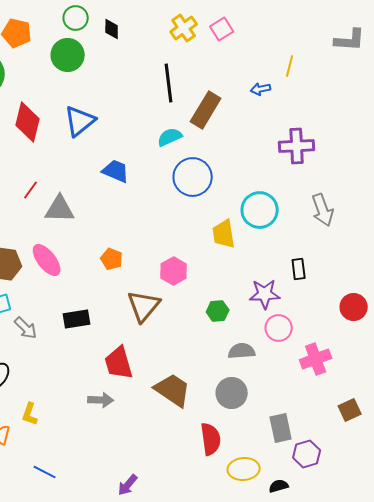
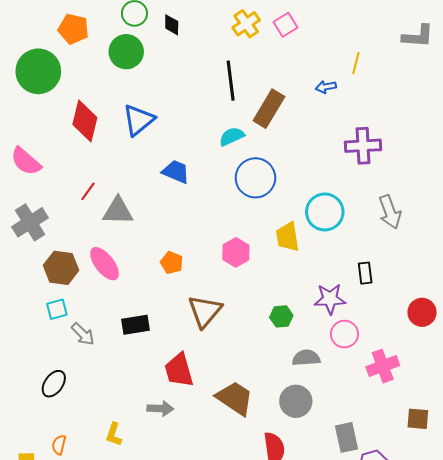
pink hexagon: (174, 271) -> (236, 252), moved
brown square: (350, 410) -> (418, 419), turned 30
yellow L-shape: (30, 414) -> (114, 434), moved

